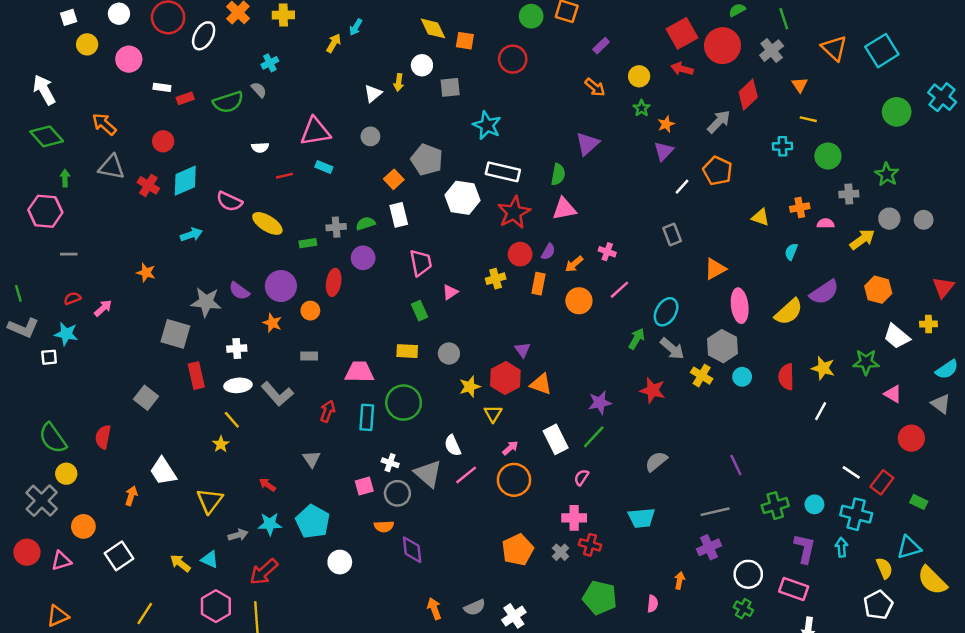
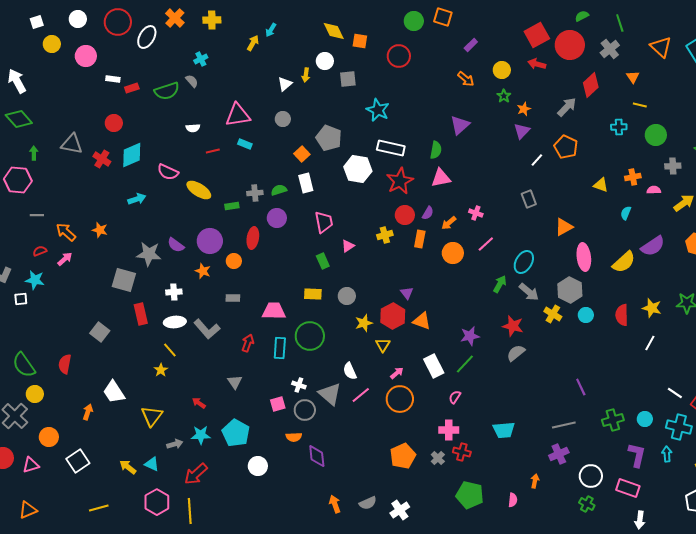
orange arrow: (104, 124) -> (66, 232), moved
gray semicircle: (656, 461) -> (516, 353), moved
yellow line: (145, 614) -> (99, 508), turned 42

